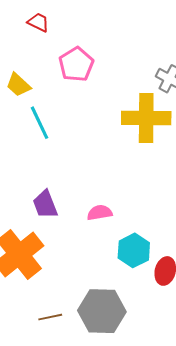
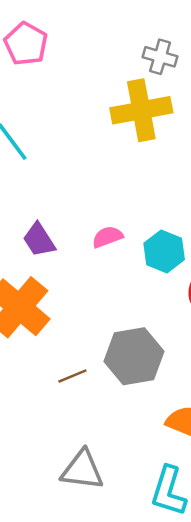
pink pentagon: (76, 64) -> (26, 44), moved
cyan hexagon: (134, 250) -> (164, 251), moved

